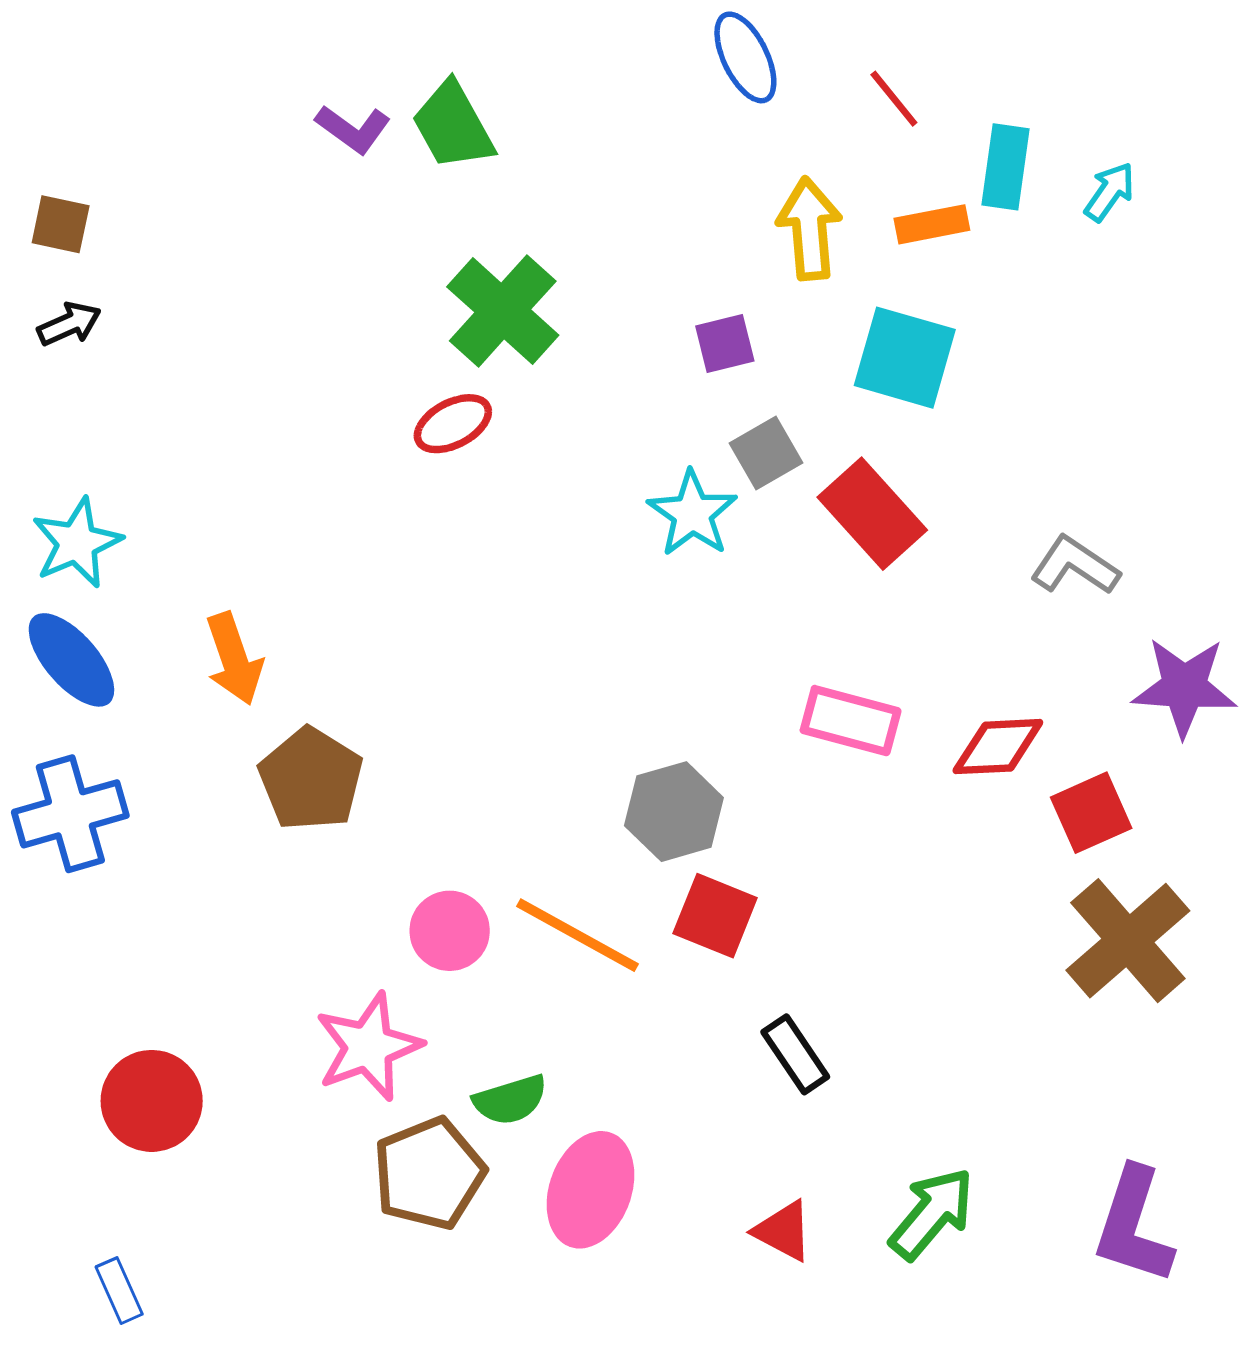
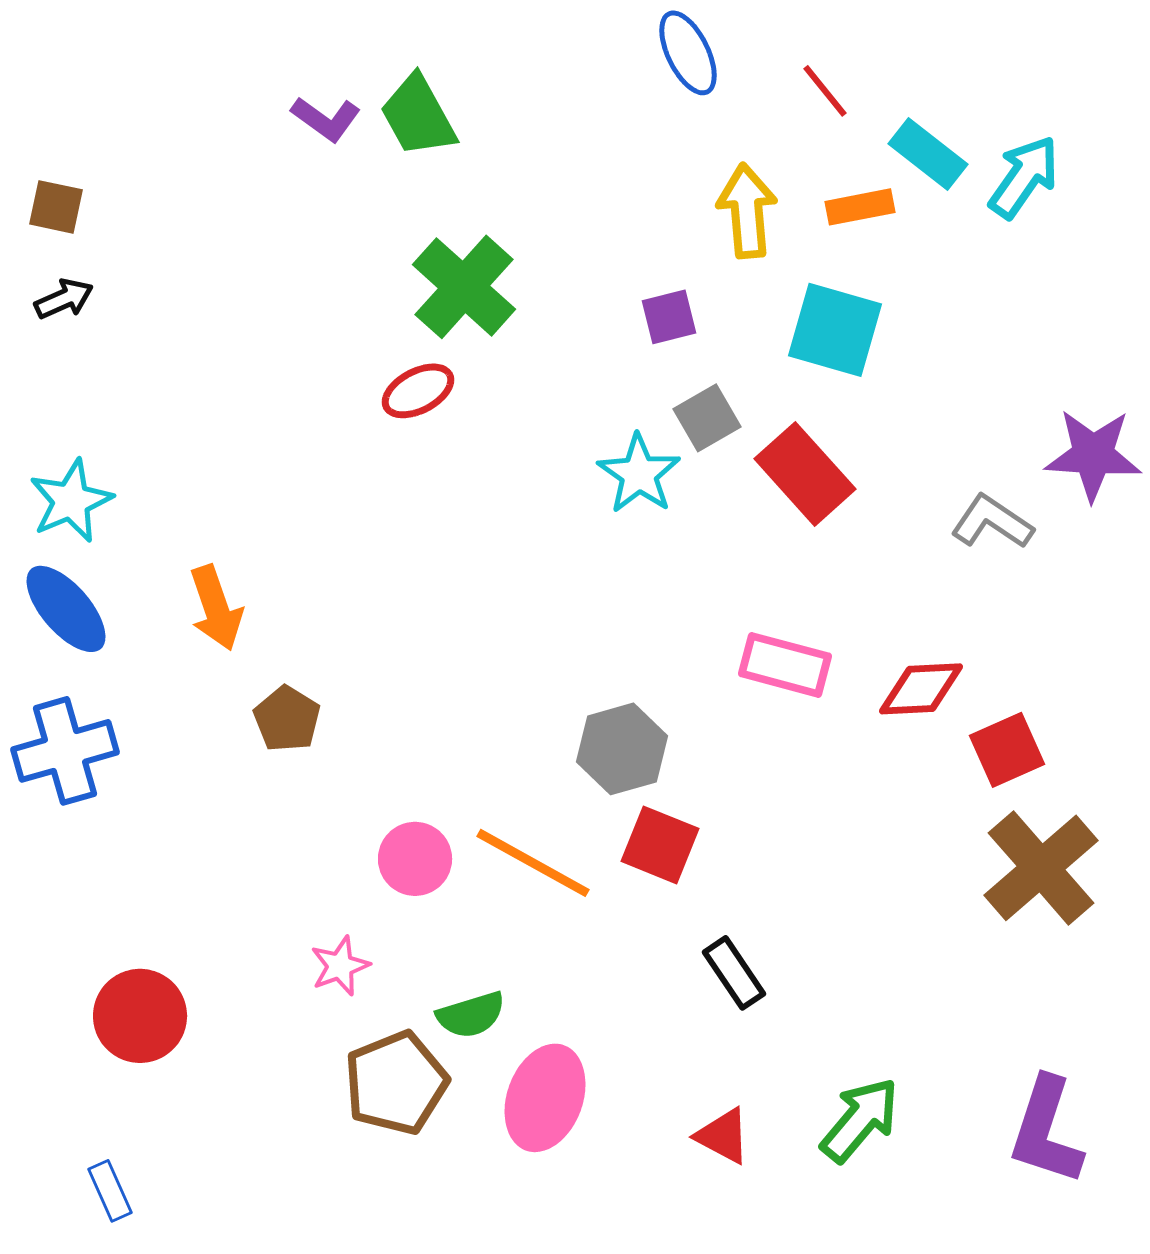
cyan rectangle: (1006, 167) -> (928, 154), turned -60
cyan arrow: (1110, 192) -> (1024, 177), size x1.5
purple star: (1184, 687) -> (1093, 455), moved
brown pentagon: (311, 779) -> (287, 719), size x0.7
pink star: (368, 1047) -> (340, 966), size x0.6

